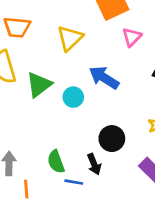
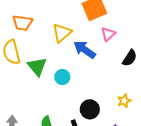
blue arrow: (104, 78) -> (85, 50), moved
green triangle: (39, 85) -> (37, 67), turned -35

